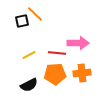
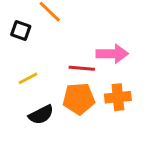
black square: (22, 21) -> (21, 31), moved, turned 32
yellow line: (29, 55) -> (28, 78), moved

